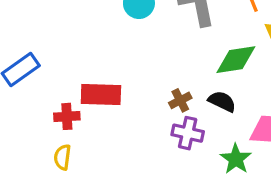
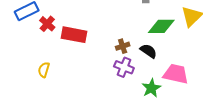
red cross: (67, 116) -> (47, 24), moved, turned 35

